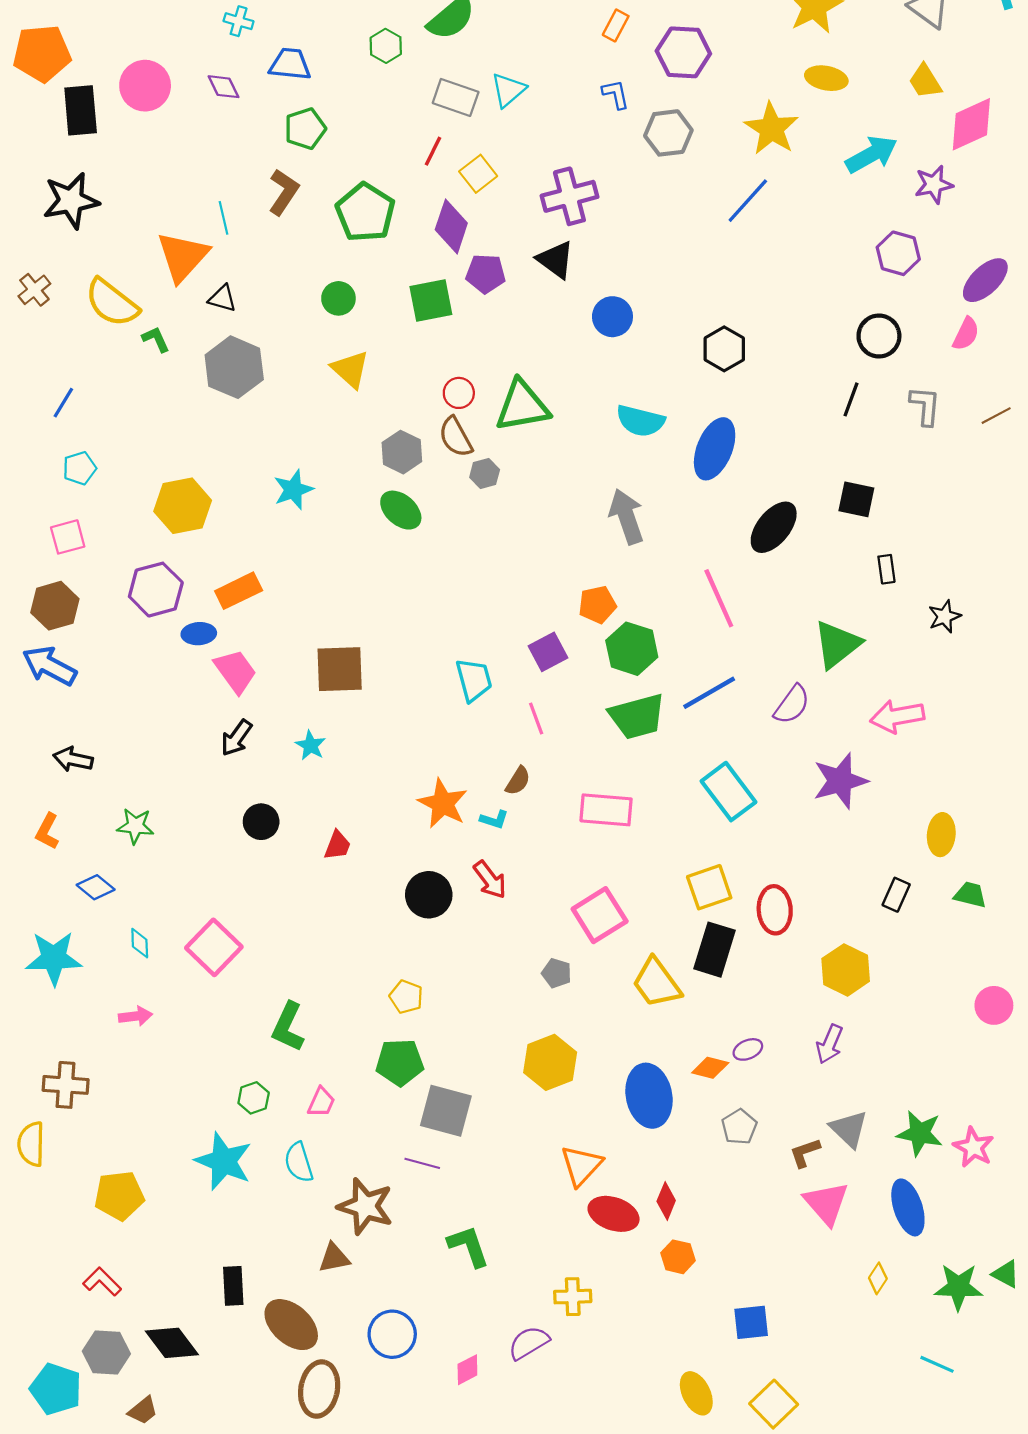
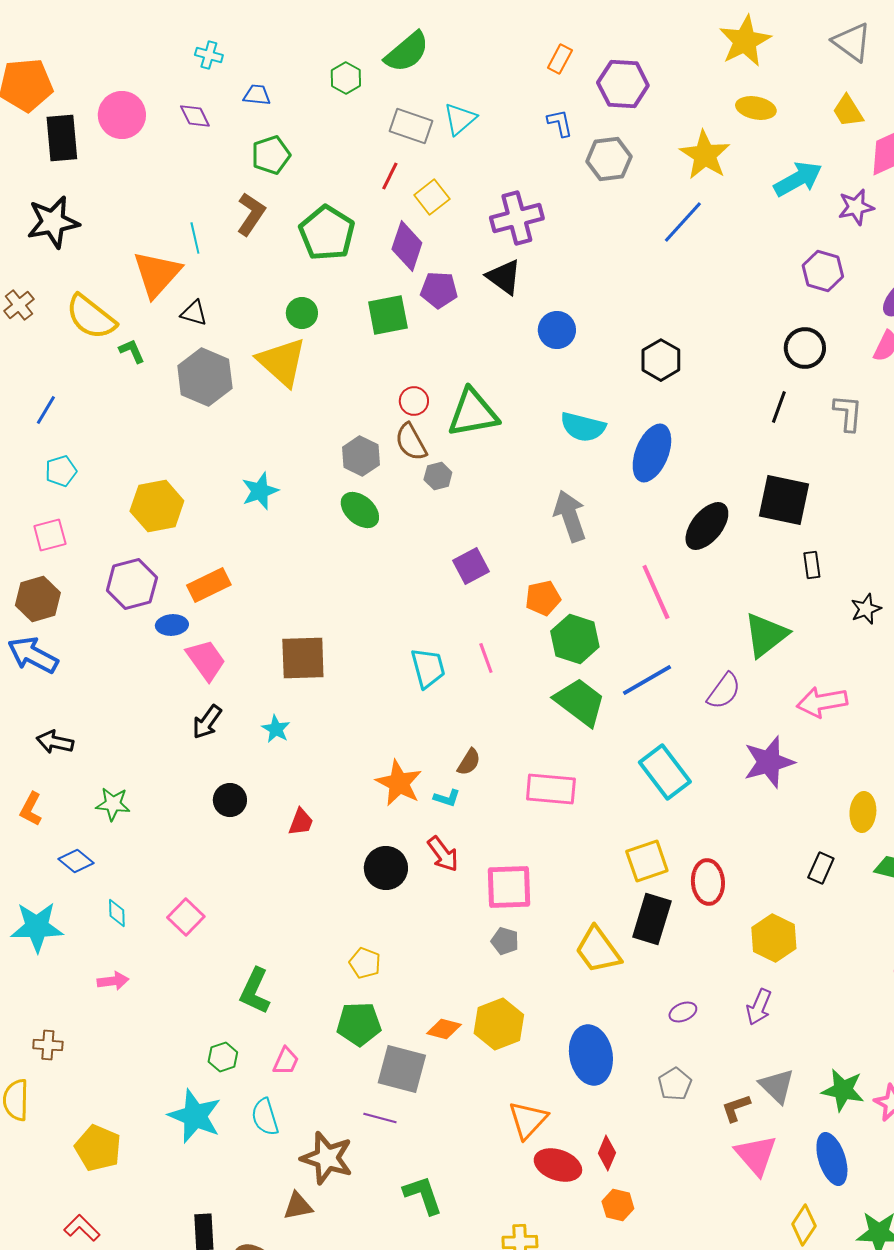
blue trapezoid: (290, 64) -> (257, 95), size x0.7
yellow triangle: (350, 369) -> (282, 362), moved, size x1.4
black square: (856, 499) -> (784, 500), size x1.5
purple square: (548, 652) -> (471, 566), moved
green trapezoid: (637, 716) -> (580, 702), turned -128
pink line: (536, 719) -> (486, 658), moved
pink square: (600, 915) -> (509, 887), moved, turned 30
pink square: (214, 947) -> (186, 917), size x0.7
orange diamond: (710, 1068) -> (444, 1029), moved
brown cross: (66, 1085) -> (48, 1045), size x0.7
yellow pentagon: (119, 1196) -> (98, 1148), turned 30
yellow diamond: (878, 1278) -> (804, 1225), size x1.4

